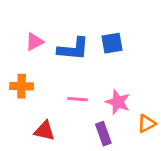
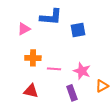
blue L-shape: (73, 49) -> (51, 17), moved
orange cross: (22, 86) -> (33, 58), moved

